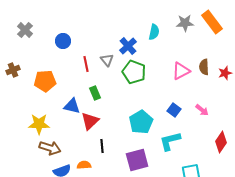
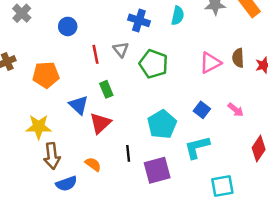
blue cross: (128, 46) -> (139, 20), moved, turned -30
blue triangle: (72, 106) -> (79, 105), turned 30
black line: (102, 146) -> (128, 153), moved
brown arrow: (50, 148) -> (52, 156), turned 65
orange semicircle: (84, 165) -> (93, 164), moved, turned 40

